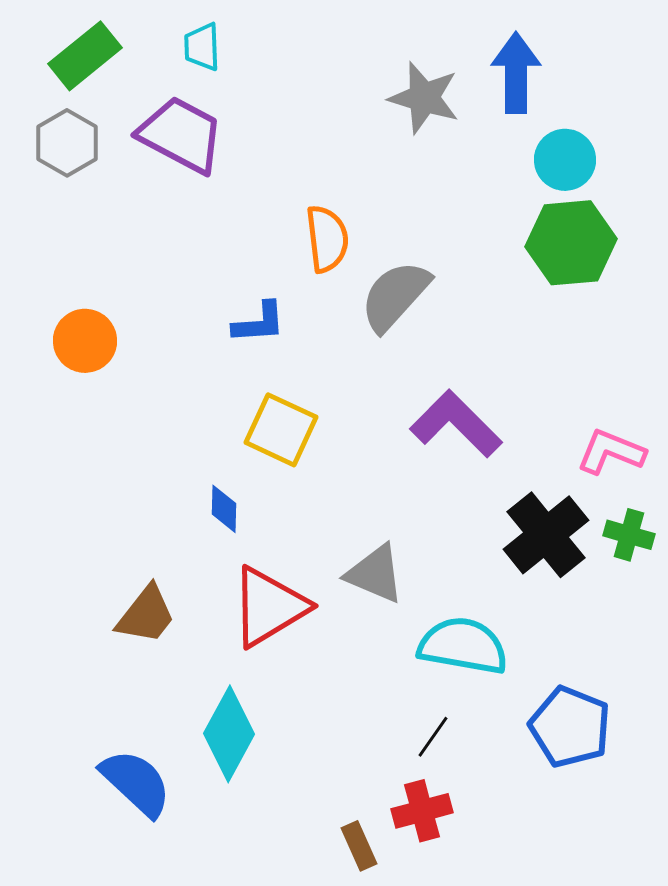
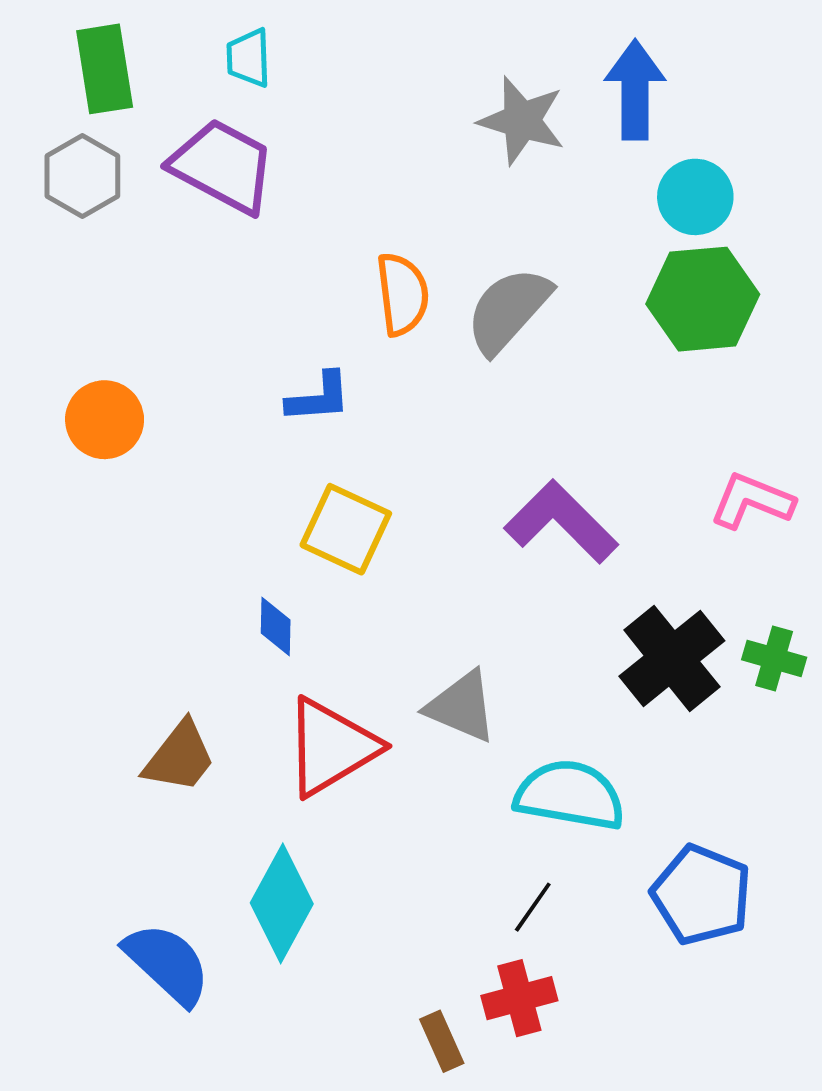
green rectangle: (85, 56) -> (105, 69), turned -60
gray semicircle: (395, 296) -> (508, 310), moved
pink L-shape: (611, 452) -> (752, 501), moved

